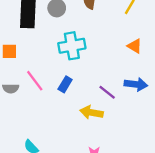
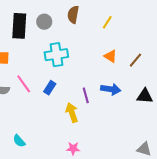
purple line: (107, 92) -> (86, 95), turned 35
yellow arrow: (92, 112) -> (72, 112), turned 60

